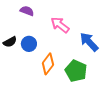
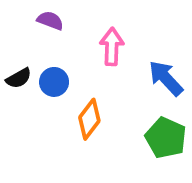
pink arrow: (60, 25) -> (112, 47), turned 54
green pentagon: (76, 71) -> (166, 138), moved

